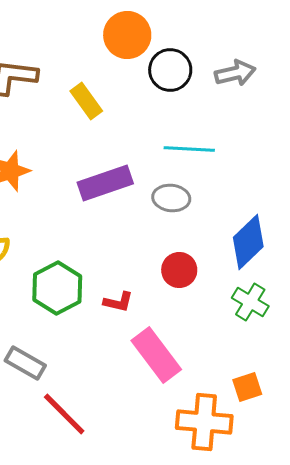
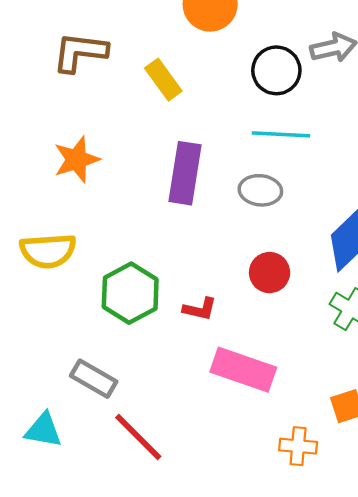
black circle: (170, 70) -> (276, 70), moved
purple rectangle: (105, 183) -> (185, 173), turned -62
pink rectangle: (156, 355) -> (243, 370), turned -34
orange cross: (204, 422) -> (298, 446), size x0.6

